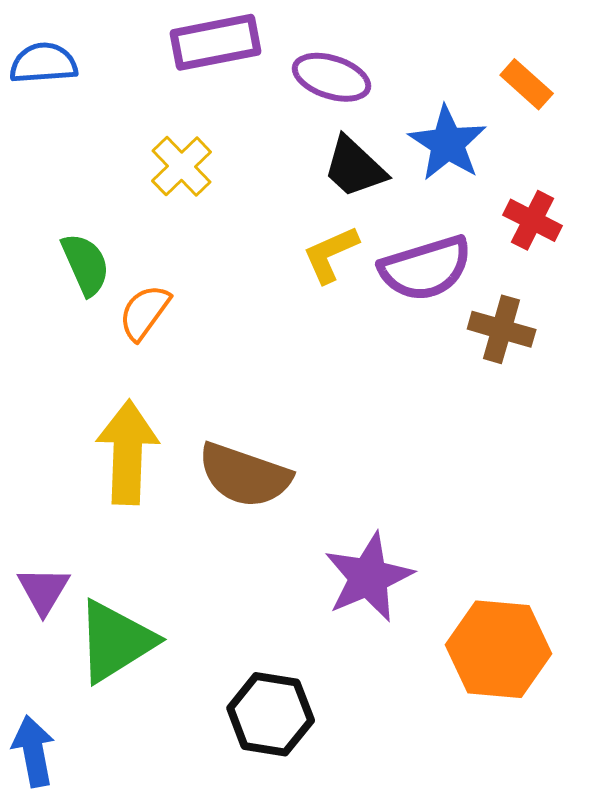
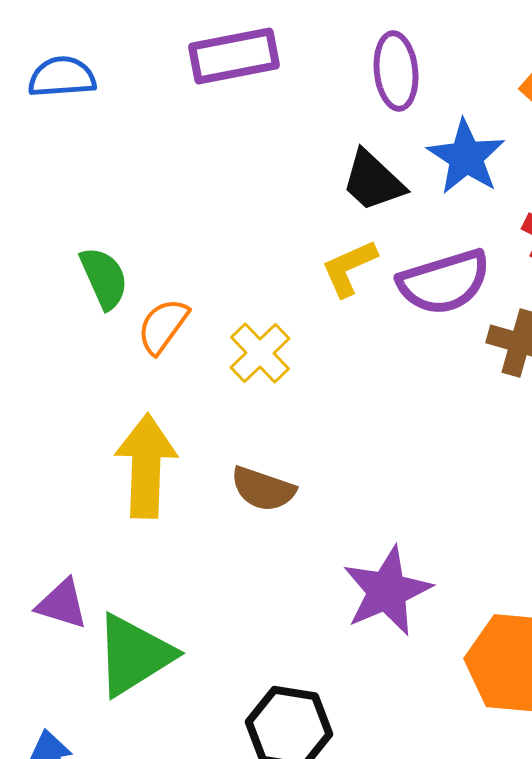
purple ellipse: (332, 77) -> (396, 71), moved, turned 66
yellow cross: (182, 166) -> (260, 353), moved
brown semicircle: (245, 475) -> (263, 489), size x0.7
purple triangle: (44, 590) -> (62, 604), turned -44

